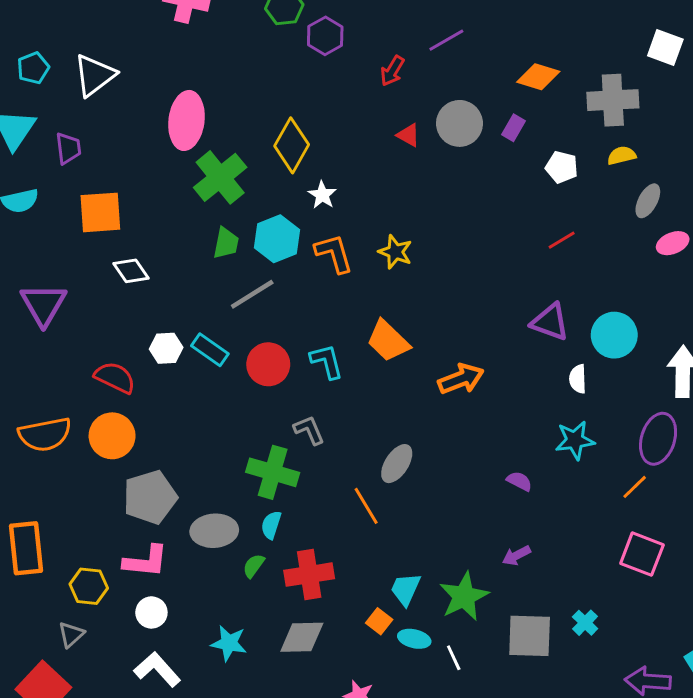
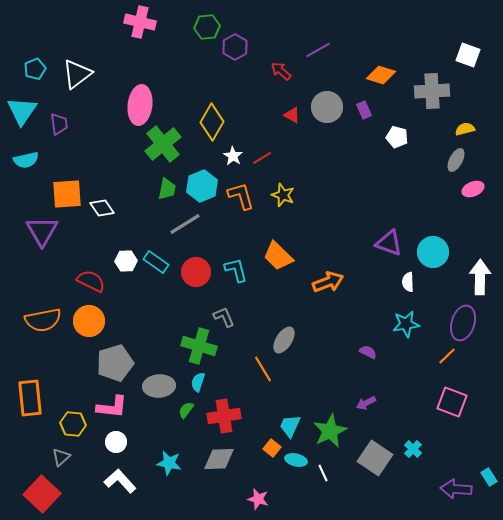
red arrow: (392, 71) -> (281, 71), turned 100
purple rectangle: (514, 128) -> (364, 110), turned -54
yellow semicircle: (622, 156) -> (465, 129), moved
orange square: (100, 212) -> (67, 194), moved
red line: (562, 240) -> (262, 158), moved
gray square: (530, 636) -> (375, 458), turned 32

